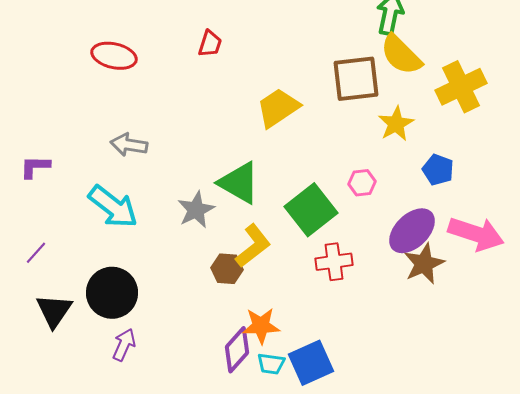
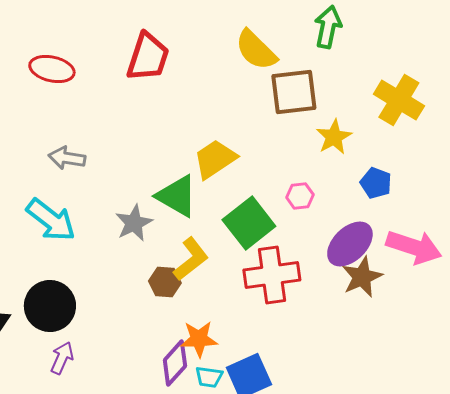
red trapezoid: (210, 44) -> (148, 57), size x1.8
yellow semicircle: (401, 55) -> (256, 50), moved
yellow cross: (461, 87) -> (399, 100), turned -33
yellow trapezoid: (278, 108) -> (215, 159), moved
red cross: (334, 262) -> (272, 275), size x1.5

